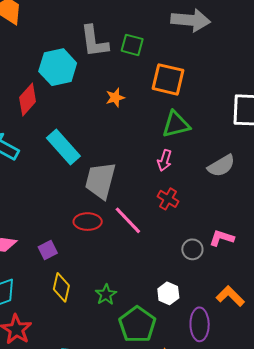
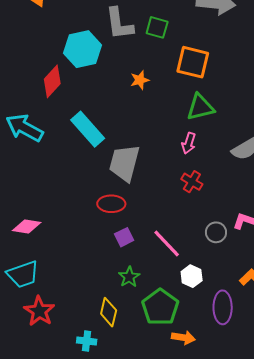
pink line: (128, 220) -> (167, 243), moved
purple square: (48, 250) -> (124, 237), moved
yellow diamond: (61, 287) -> (109, 312), moved

